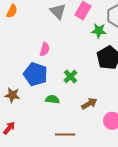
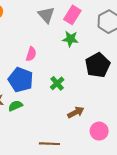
green star: (99, 31) -> (70, 39), moved
green semicircle: (52, 99) -> (15, 106), moved, turned -32

